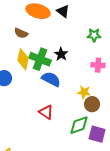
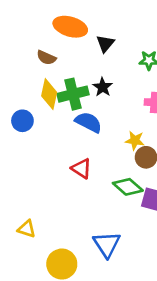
black triangle: (63, 11) -> (105, 44), moved, turned 32
green cross: (40, 59) -> (73, 94), turned -35
green diamond: (79, 125) -> (128, 187), turned 60

